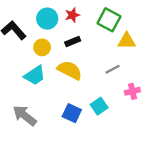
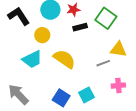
black rectangle: (73, 41) -> (80, 27), moved
yellow triangle: (127, 41) -> (118, 49), moved

